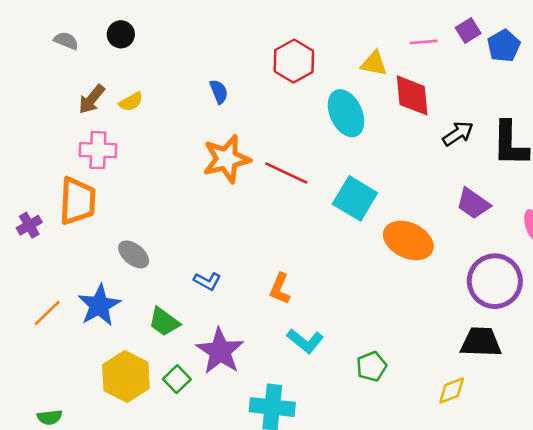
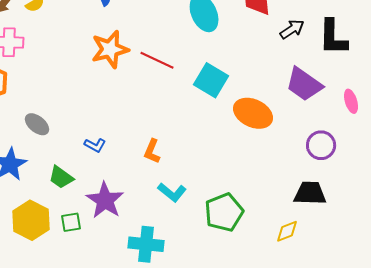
purple trapezoid: (473, 204) -> (304, 84), size x1.4
purple circle: (495, 281) -> (321, 145), size x0.7
green pentagon: (371, 366) -> (224, 212), size x1.6
green square: (177, 379) -> (71, 222), turned 35

